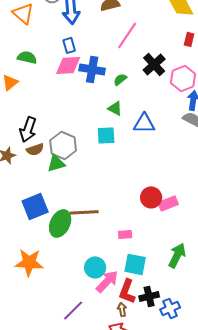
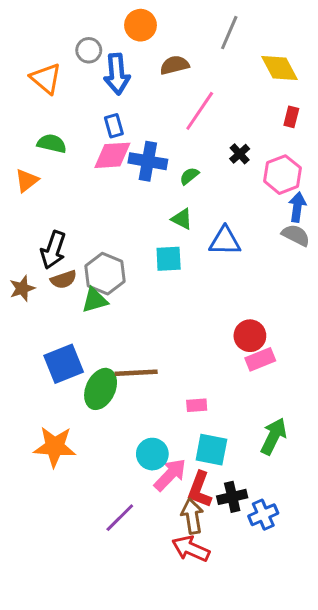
black cross: (154, 64) -> (240, 154), size x0.6
red circle: (151, 197) -> (250, 336), moved
brown arrow: (122, 309) -> (192, 516), size x1.6

